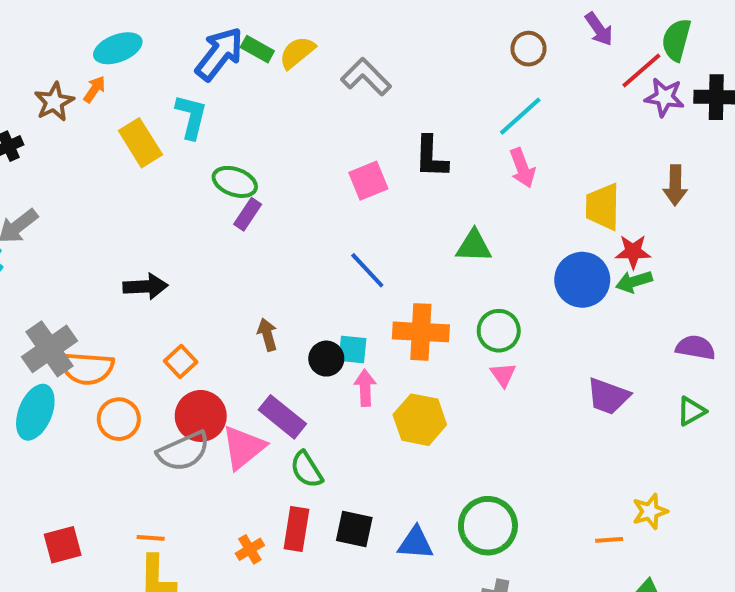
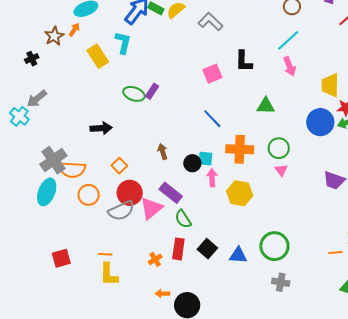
green ellipse: (235, 182) -> (134, 94), moved
black square: (354, 529) -> (207, 249), turned 30

